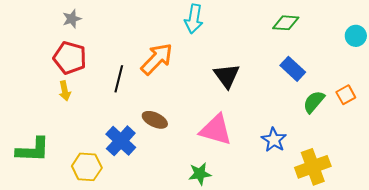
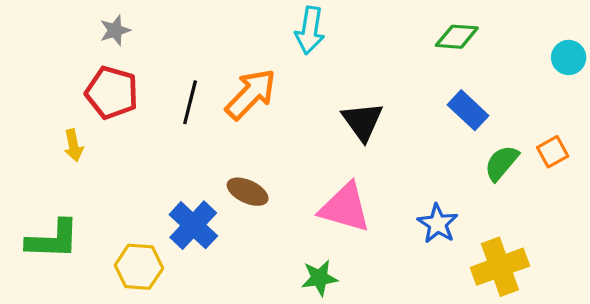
black line: (119, 79) -> (190, 102), moved
yellow arrow: (65, 91) -> (73, 145), moved

